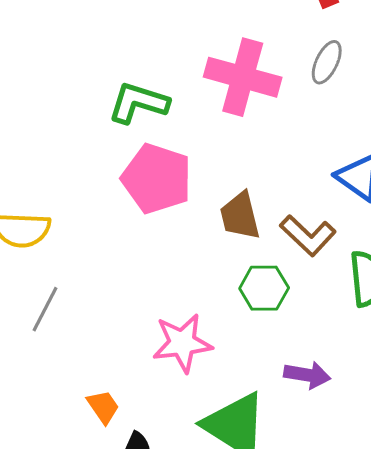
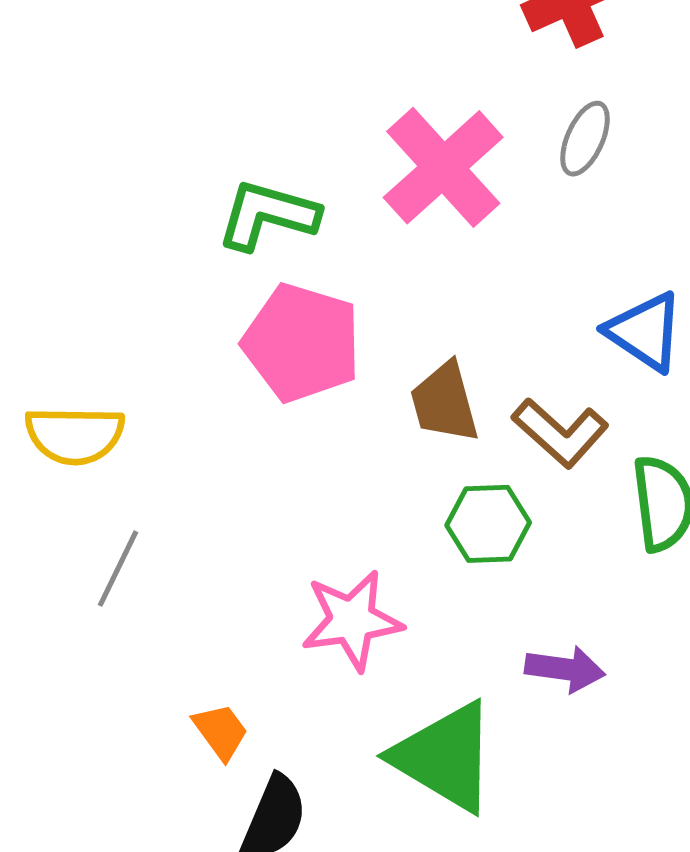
pink cross: (243, 77) -> (443, 167), turned 34

